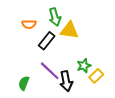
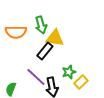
orange semicircle: (29, 24) -> (16, 32), size x1.5
black rectangle: (47, 41) -> (45, 51), moved

